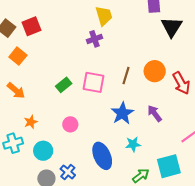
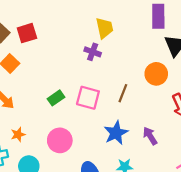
purple cross: (94, 39) -> (93, 52), turned 35
orange circle: (155, 71) -> (156, 74), moved
pink circle: (70, 124) -> (60, 140), size x1.5

